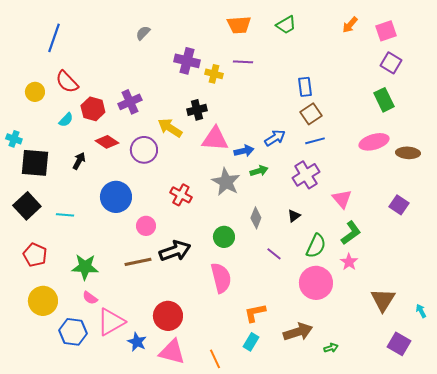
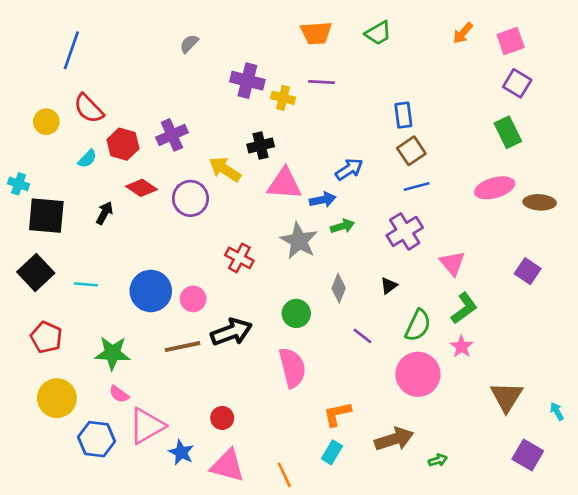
blue arrow: (275, 138) -> (349, 169), moved
blue circle: (116, 197) -> (151, 291), moved
red circle: (168, 316) -> (222, 418), size x0.6

